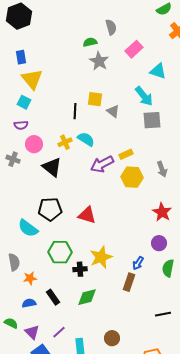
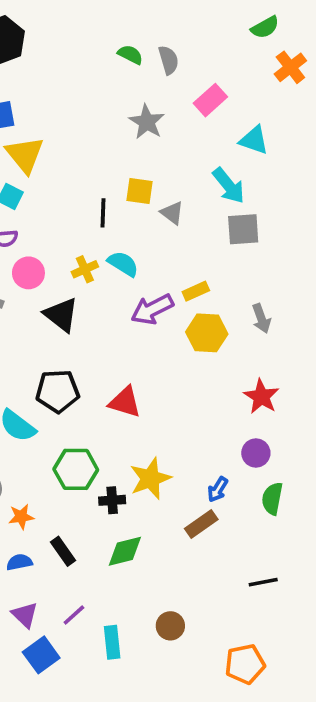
green semicircle: (90, 42) -> (130, 55), moved, turned 40
brown rectangle: (129, 282) -> (201, 524), turned 36

